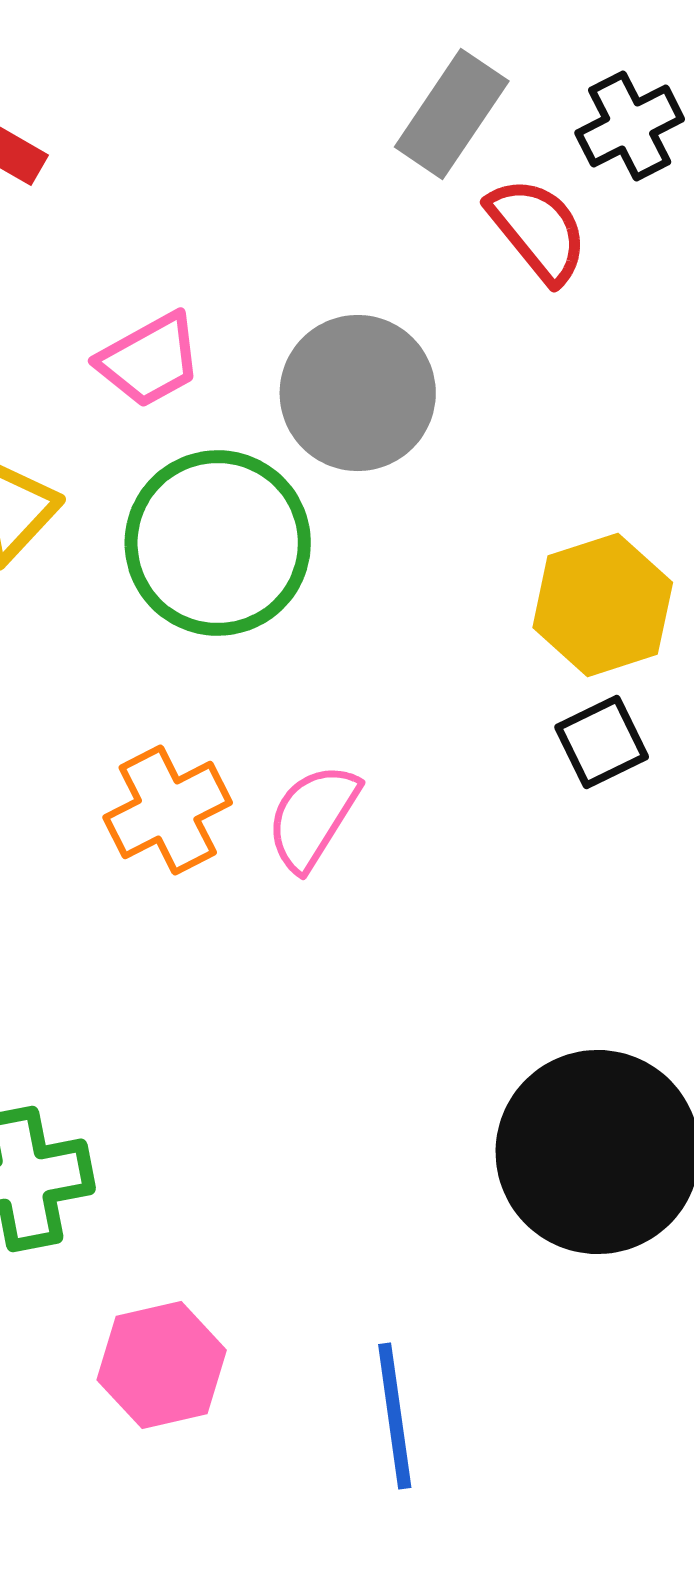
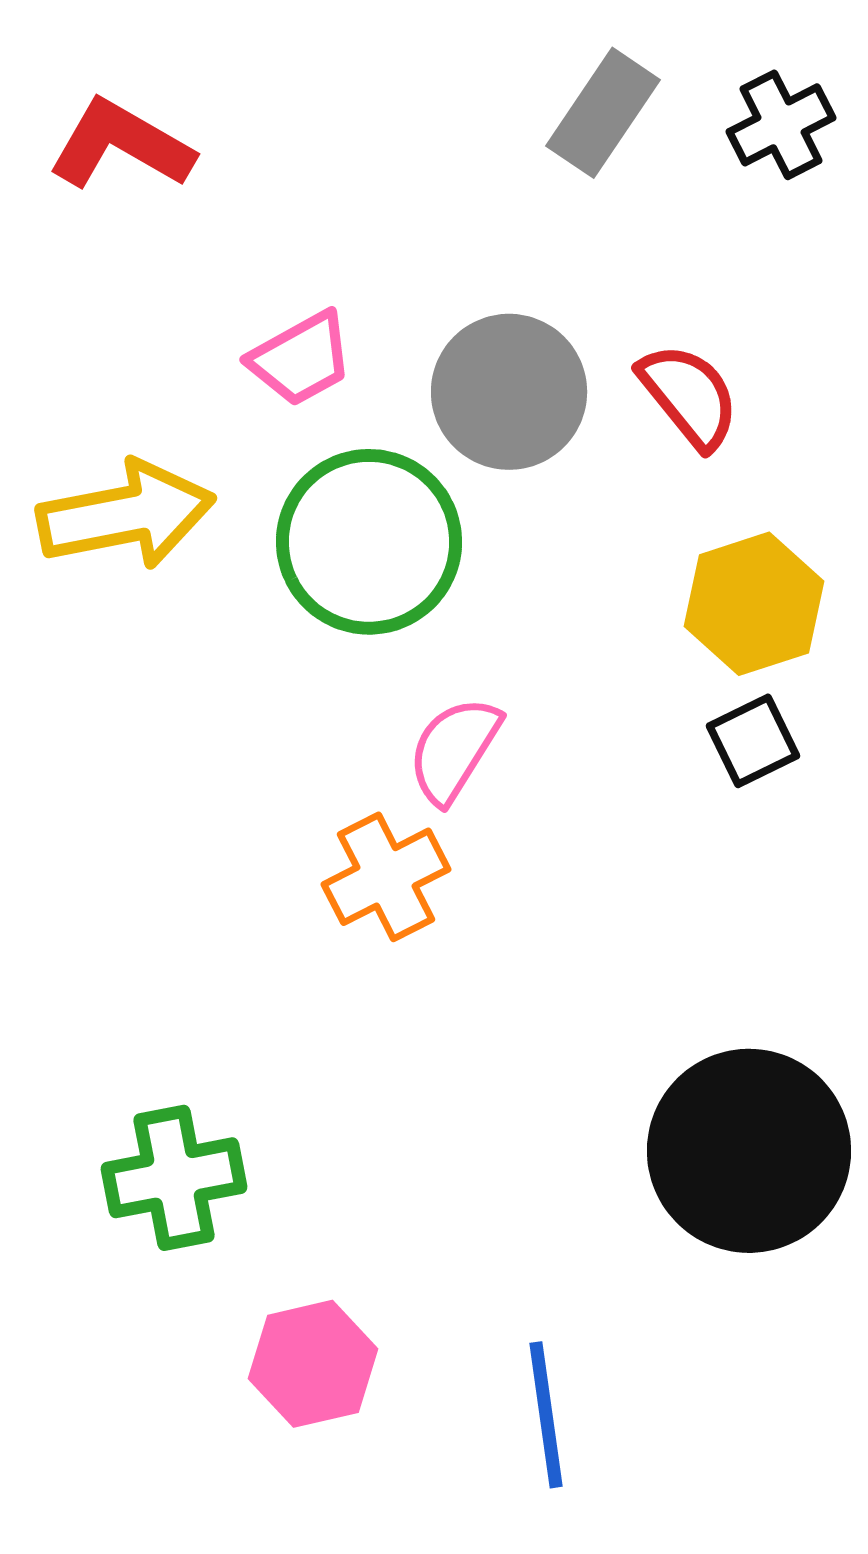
red semicircle: (538, 230) -> (689, 396), moved
orange cross: (168, 810) -> (386, 877), moved
pink semicircle: (313, 817) -> (454, 750), moved

